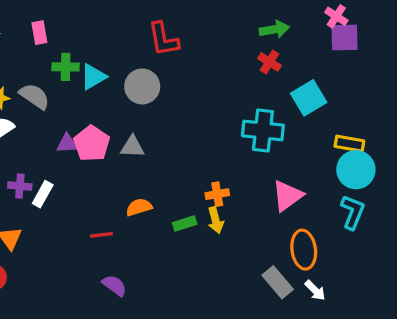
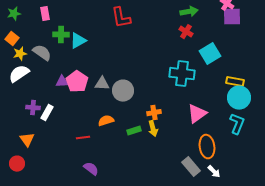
gray circle: (142, 86) -> (123, 91), moved

